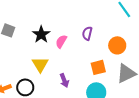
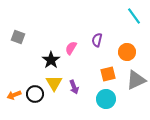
black star: (41, 34) -> (51, 60), moved
yellow triangle: (40, 64) -> (54, 83), moved

